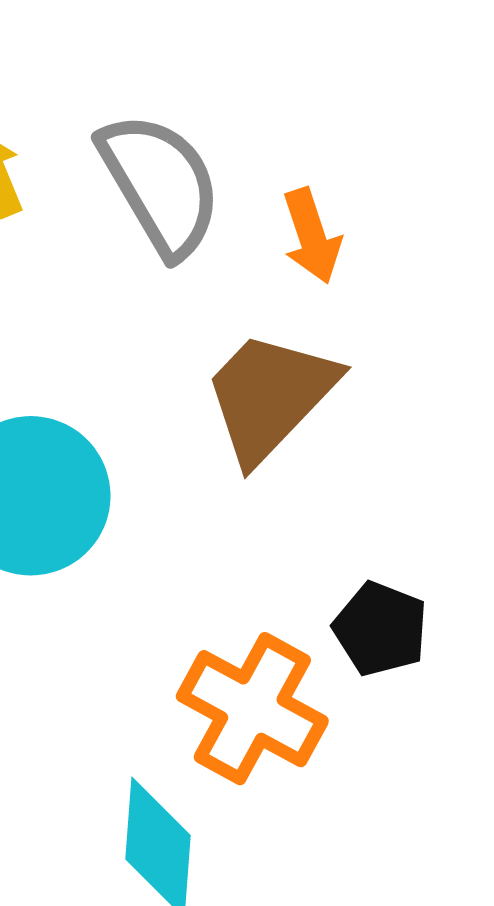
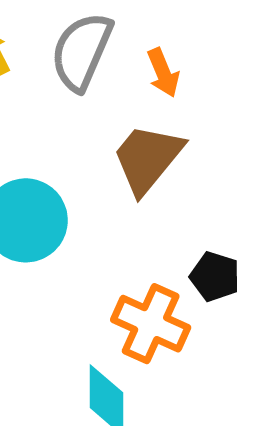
gray semicircle: (160, 184) -> (82, 51), turned -122

